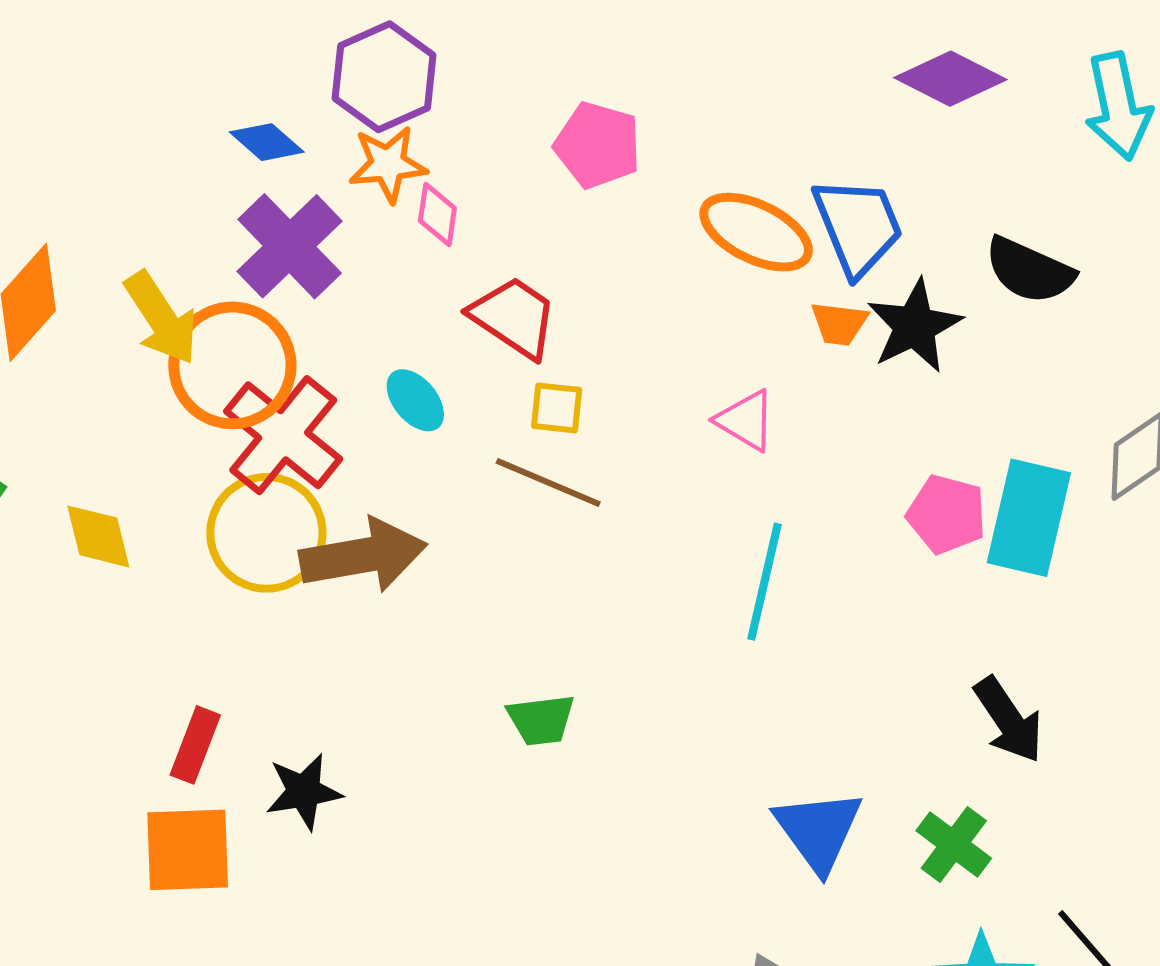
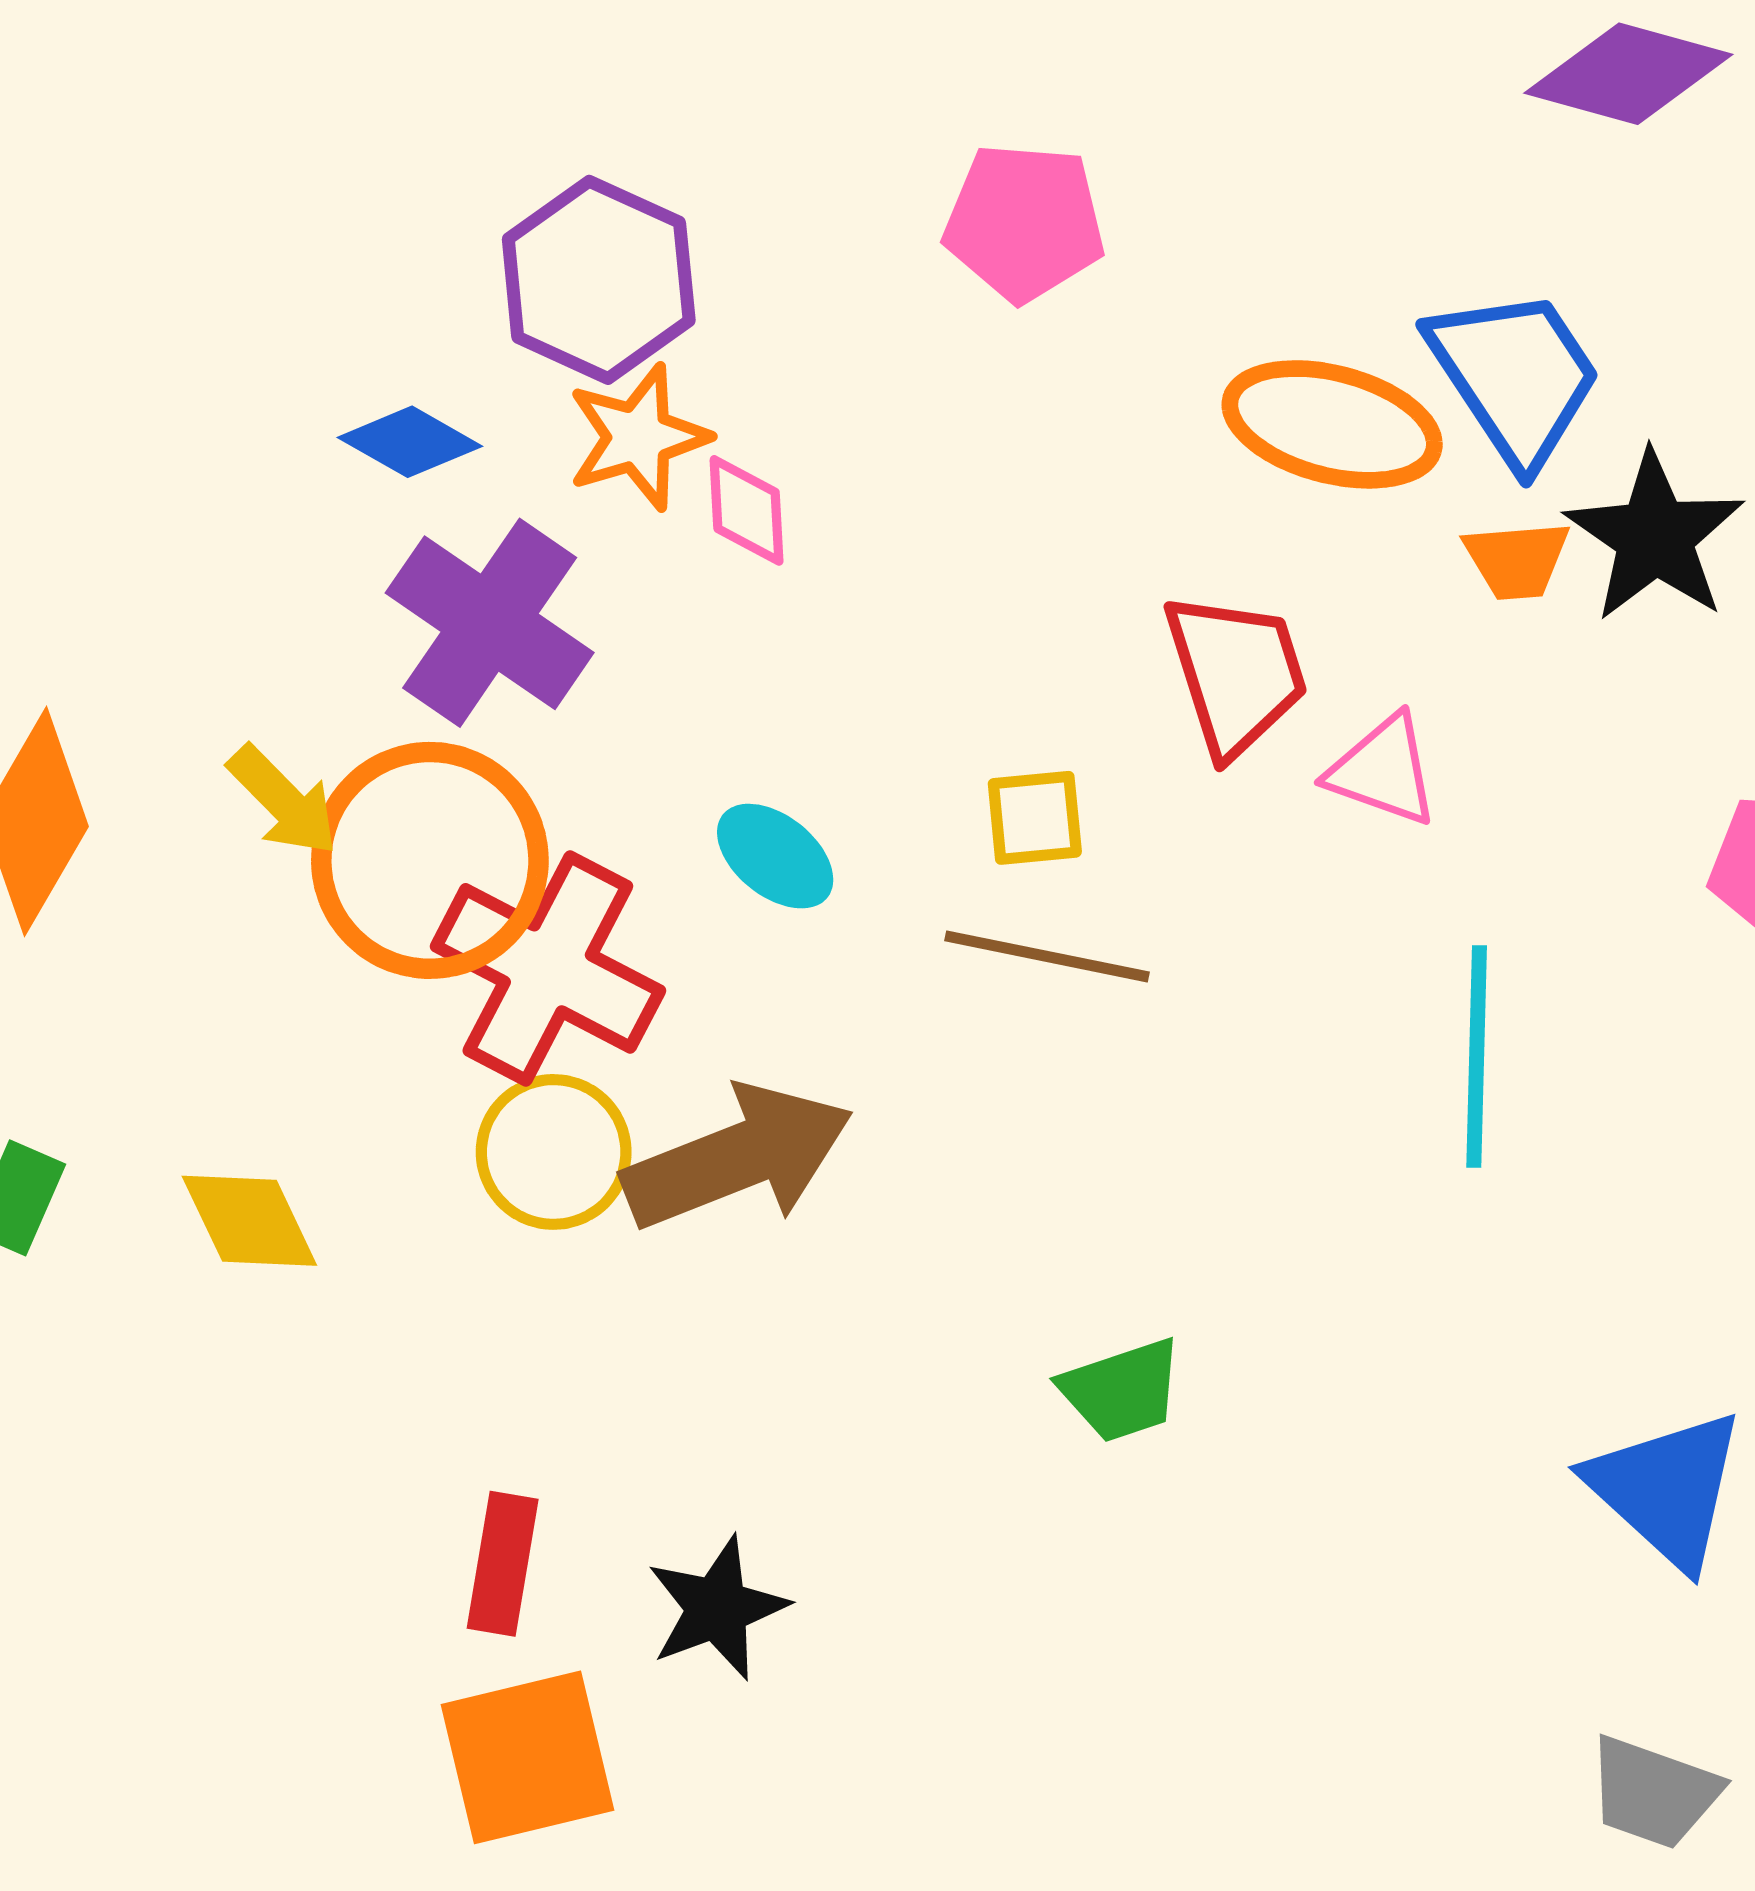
pink pentagon: (598, 145) -> (1024, 222), moved
red trapezoid: (514, 317) -> (1236, 674), moved, turned 50
yellow arrow: (161, 318) -> (283, 801), size x0.7
yellow circle: (266, 533) -> (554, 1152), size x0.7

